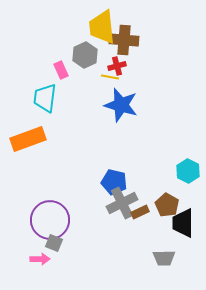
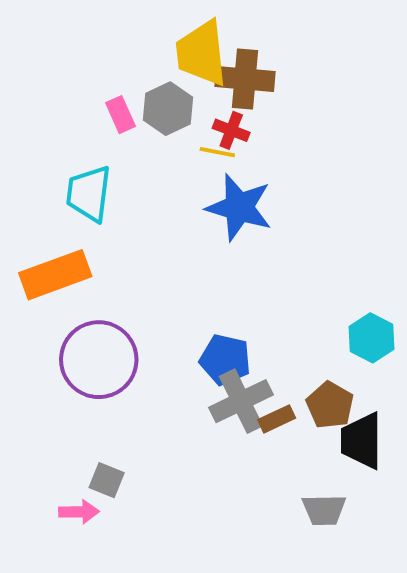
red cross: (117, 66) -> (231, 130), turned 36
pink rectangle: (61, 70) -> (120, 115), moved
purple circle: (50, 220) -> (99, 360), moved

